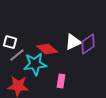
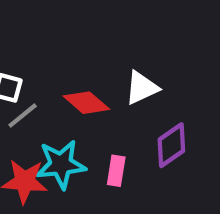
purple diamond: (88, 44) -> (171, 145), moved
cyan star: (35, 64) -> (61, 164), moved

